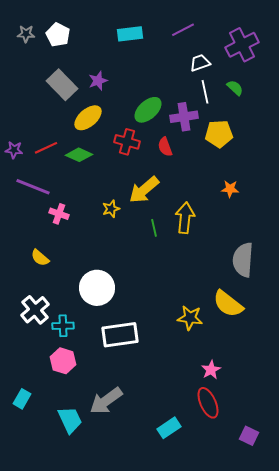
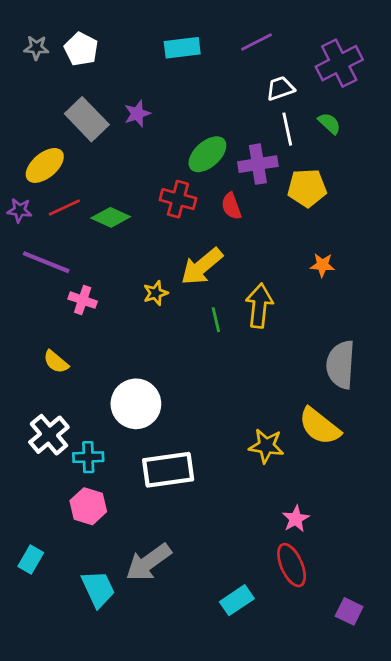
yellow ellipse: (88, 118) -> (45, 165), moved

